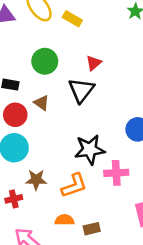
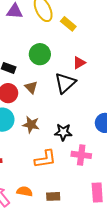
black star: (90, 150) -> (63, 132), size x0.7
brown star: (36, 180) -> (31, 125), moved
orange semicircle: (65, 220) -> (25, 191), moved

